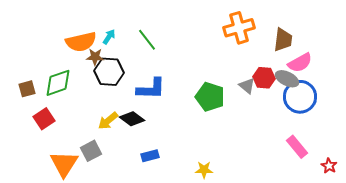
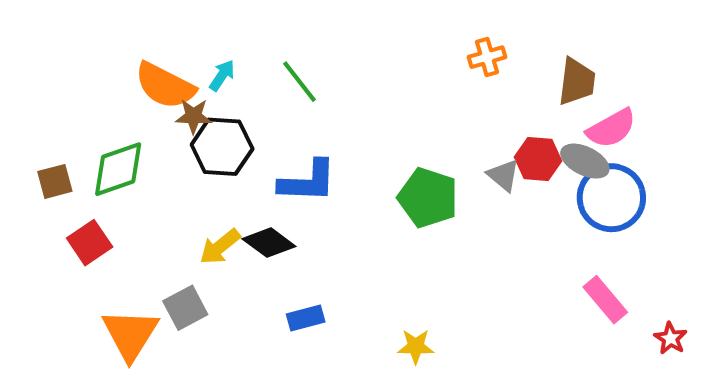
orange cross: (239, 28) -> (487, 57), size x0.6
orange semicircle: (81, 42) -> (165, 86), turned 40

